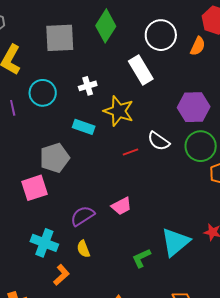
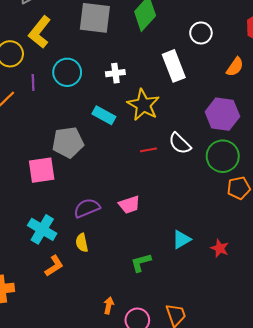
white circle: (161, 35) -> (201, 33), size x0.7
orange semicircle: (198, 46) -> (235, 67), moved
cyan triangle: (175, 242) -> (181, 239), moved, size x0.6

